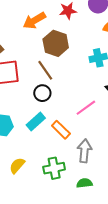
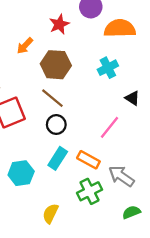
orange arrow: (34, 21) -> (25, 46), size x0.7
gray arrow: (84, 151) -> (121, 176), turned -45
green cross: (54, 168) -> (90, 191), moved

